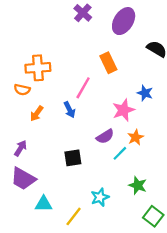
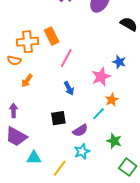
orange rectangle: (108, 63) -> (52, 36), moved
blue arrow: (70, 110) -> (69, 88), moved
purple semicircle: (105, 136) -> (80, 130), moved
purple arrow: (20, 148) -> (14, 110), turned -32

